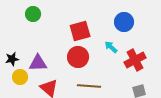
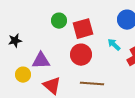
green circle: (33, 14) -> (59, 21), moved
black star: (12, 59) -> (15, 41), moved

